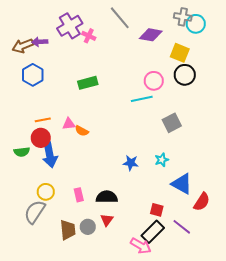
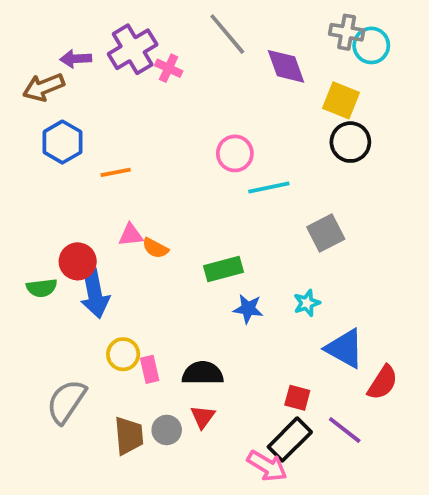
purple diamond: (151, 35) -> (286, 66), turned 60
purple arrow: (40, 42) -> (76, 59), moved
pink circle: (154, 81) -> (235, 153), moved
green rectangle: (88, 83) -> (223, 269), moved
orange line: (43, 120) -> (116, 172), moved
yellow circle: (46, 192) -> (123, 354), moved

